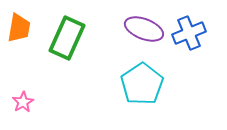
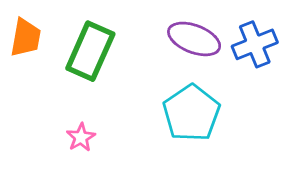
pink star: (23, 102) -> (81, 137), moved

